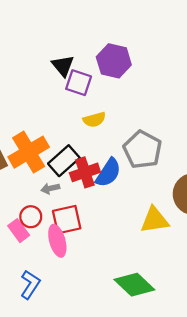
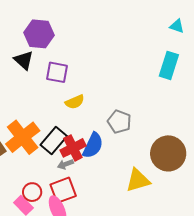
purple hexagon: (114, 61) -> (39, 34), moved
black triangle: (63, 66) -> (24, 60), moved
gray pentagon: (143, 150) -> (119, 122), size x0.7
gray arrow: (50, 188) -> (65, 164), moved

